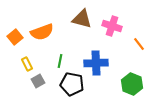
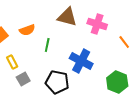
orange semicircle: (42, 32) -> (27, 30), size x0.7
green line: (60, 61) -> (47, 45), moved
blue cross: (96, 63) -> (81, 61), turned 30

